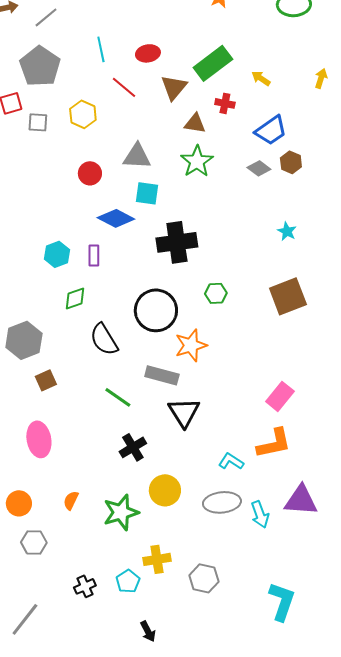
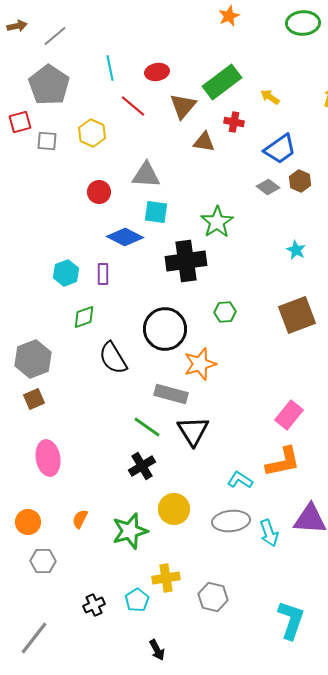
green star: (197, 161) -> (217, 222), moved
brown square: (46, 380) -> (34, 399), moved
green line: (118, 397) -> (147, 427), moved

